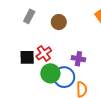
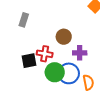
brown circle: (59, 22) -> (64, 37), moved
red cross: (44, 53) -> (45, 54), turned -35

